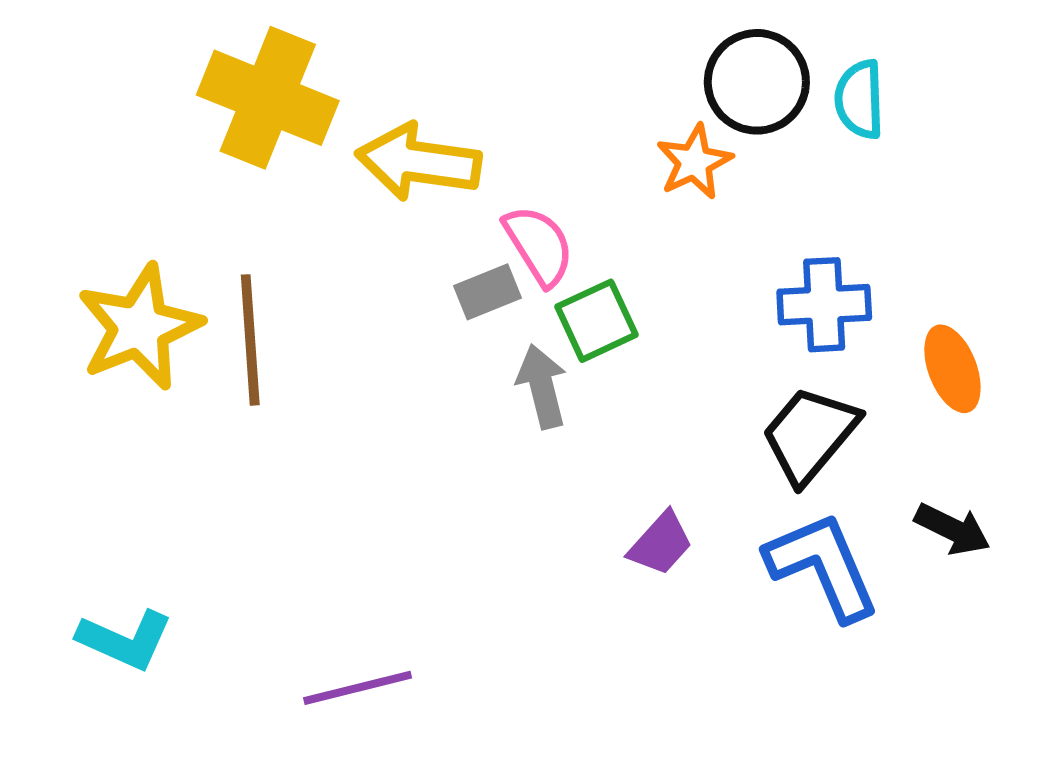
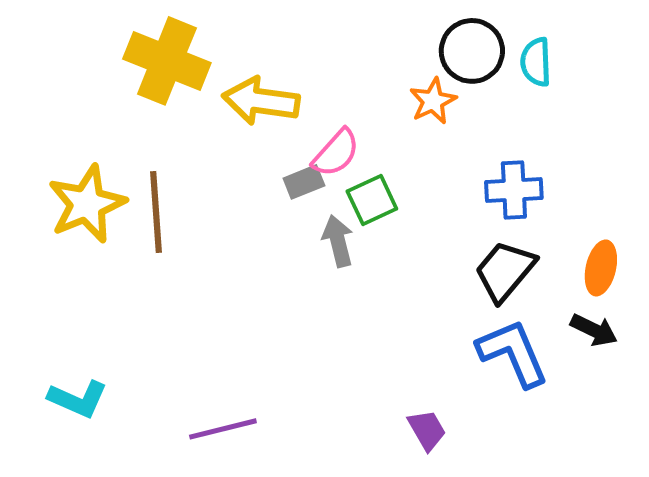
pink semicircle: (539, 245) -> (336, 153), turned 74
orange ellipse: (952, 369) -> (601, 268), moved, turned 34
purple trapezoid: (661, 544) -> (427, 430), moved, turned -72

